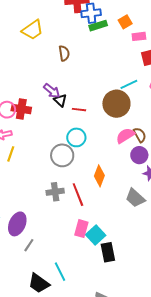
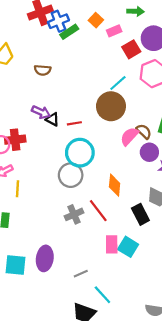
brown semicircle: (64, 53) -> (43, 70), turned 119
cyan circle: (76, 137) -> (80, 153), size x1.4
gray line: (29, 245) -> (81, 274), moved, turned 48
black rectangle: (108, 252) -> (140, 214), moved

